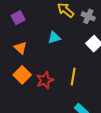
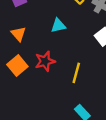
red star: (45, 80) -> (45, 61), moved

